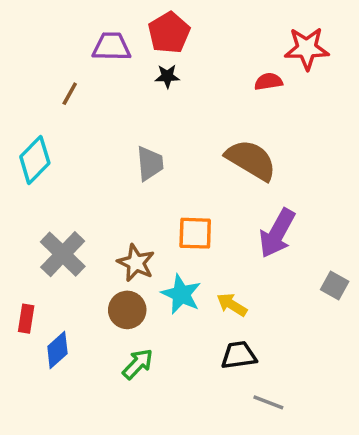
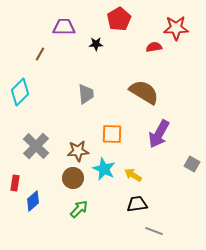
red pentagon: (169, 33) -> (119, 19), moved
brown star: (136, 263) -> (78, 151), turned -30

